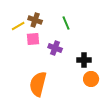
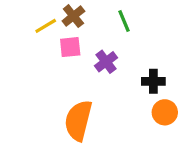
brown cross: (35, 20) -> (73, 16), turned 32
purple cross: (55, 48) -> (106, 62), turned 32

